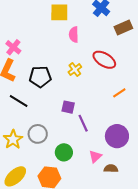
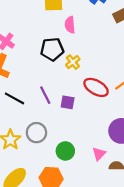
red ellipse: (104, 60) -> (96, 87), moved
black pentagon: (40, 77) -> (52, 49), moved
purple line: (83, 123) -> (45, 95), moved

